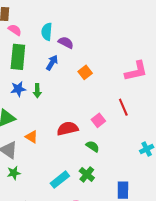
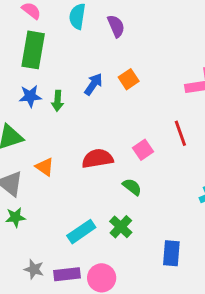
purple semicircle: (66, 43) -> (116, 26), moved, turned 35
blue arrow: (52, 63) -> (93, 84), moved

